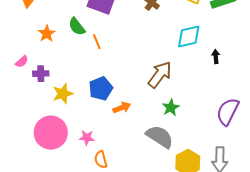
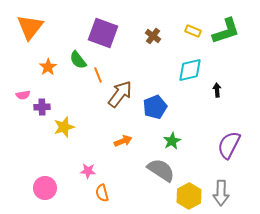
pink semicircle: (22, 62) -> (23, 95), turned 32
brown arrow: (160, 75) -> (120, 94), moved
blue pentagon: (101, 89) -> (155, 107), moved
pink circle: (51, 133) -> (45, 188), moved, size x0.7

